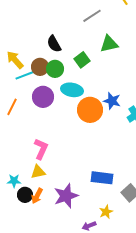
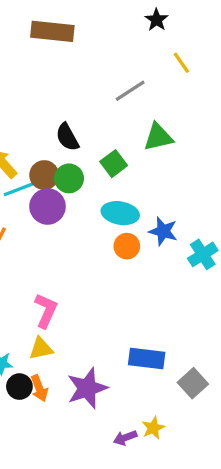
cyan ellipse: (72, 90) -> (120, 213), moved
purple circle: (43, 97) -> (48, 206), moved
orange circle: (90, 110) -> (127, 246), size x0.6
orange arrow: (37, 196) -> (39, 388), turned -49
yellow star: (106, 212) -> (153, 428), moved

